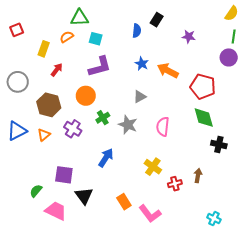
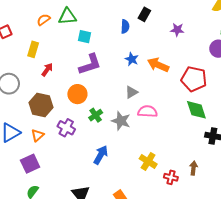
orange semicircle: (67, 37) -> (44, 20), moved
pink semicircle: (163, 127) -> (147, 111), moved, turned 90
purple square: (64, 175) -> (30, 164), moved, turned -30
red cross: (175, 184) -> (171, 177), turned 32

